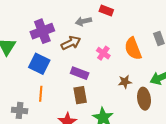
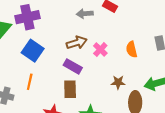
purple cross: (42, 31) -> (27, 17), moved
brown arrow: (71, 43) -> (77, 43), moved
orange semicircle: (133, 49) -> (132, 49), size x0.7

